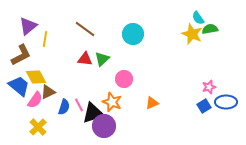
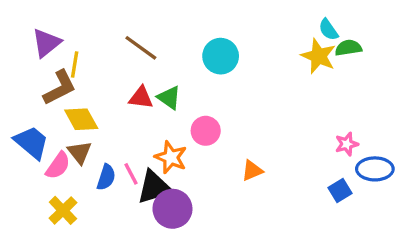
brown L-shape: (21, 55) -> (60, 88), moved
green triangle: (102, 59) -> (169, 98), turned -42
yellow diamond: (36, 77) -> (81, 119), moved
brown triangle: (48, 92) -> (80, 152), turned -42
orange star: (112, 102) -> (171, 157), moved
blue square: (204, 106) -> (340, 191), moved

